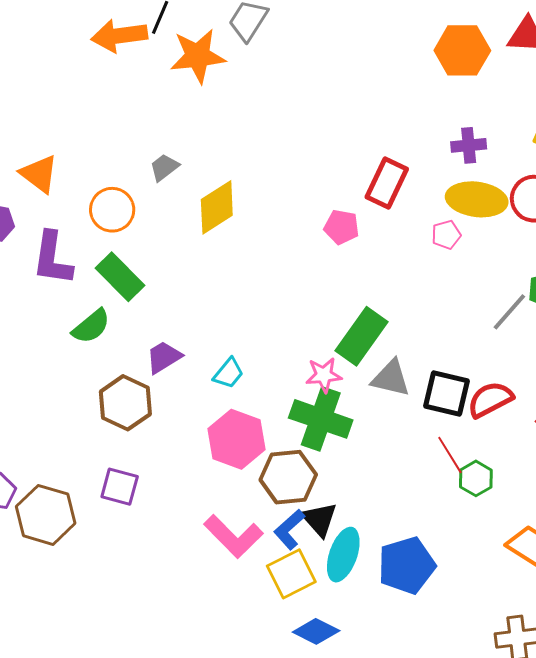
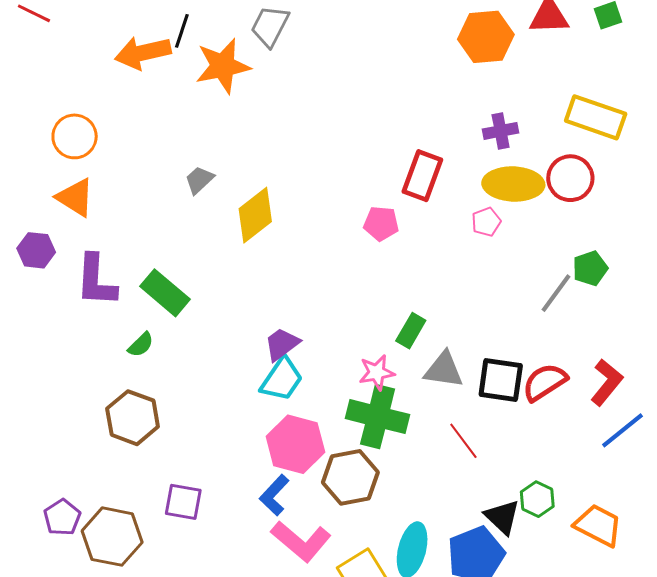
orange circle: (112, 210) -> (75, 136), moved
green semicircle: (91, 326) -> (141, 345), size x0.7
green rectangle: (362, 336) -> (411, 331), size x0.6
purple trapezoid: (164, 357) -> (282, 344), moved
cyan trapezoid: (229, 373) -> (282, 379), size x1.4
brown hexagon: (125, 403) -> (133, 418), moved
red line: (450, 455) -> (463, 441), moved
green hexagon: (476, 478) -> (537, 499), moved
black triangle: (319, 519) -> (502, 517), moved
blue L-shape: (289, 529) -> (274, 495), moved

